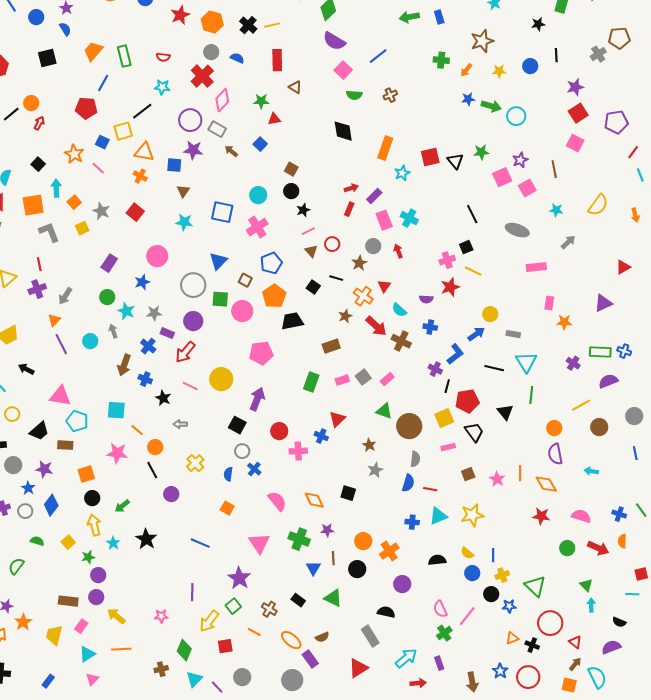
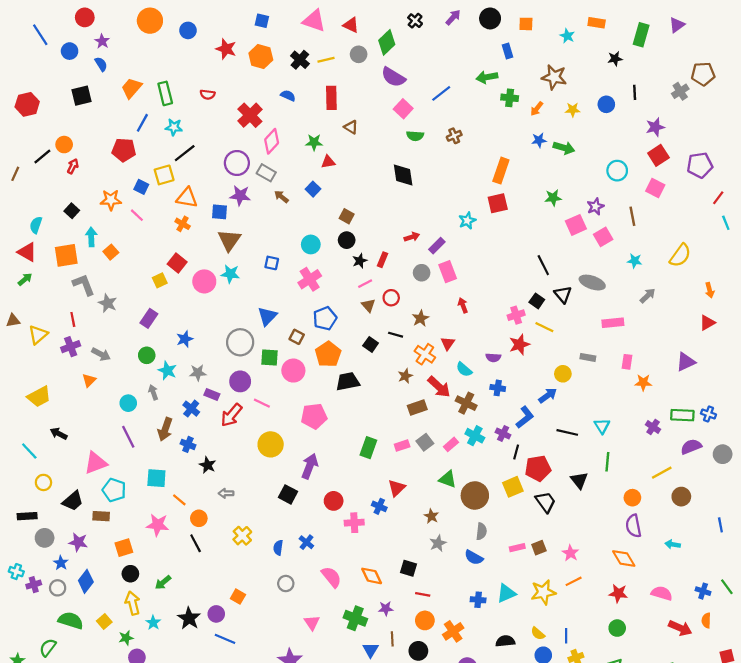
red star: (180, 15) -> (226, 49), turned -30
green arrow: (409, 17) -> (487, 77), moved
brown star: (482, 41) -> (554, 77), turned 30
gray circle: (211, 52) -> (359, 54), moved
cyan star: (162, 87) -> (174, 127), moved
cyan circle: (516, 116) -> (617, 171), moved
orange rectangle: (385, 148) -> (501, 171), moved
orange star: (74, 154) -> (111, 200), turned -30
black triangle: (455, 161) -> (563, 294), moved
brown triangle: (183, 191) -> (229, 240), size x1.6
red rectangle: (349, 209) -> (382, 260), moved
gray star: (101, 211) -> (108, 303), moved
blue square: (222, 212) -> (272, 263), size x0.6
orange arrow: (635, 215) -> (710, 290), moved
cyan cross: (409, 218) -> (475, 436), moved
yellow square: (82, 228) -> (160, 280), moved
gray circle: (373, 246) -> (422, 273), moved
black square: (466, 247) -> (537, 301), turned -32
pink circle: (157, 256) -> (204, 281), moved
gray arrow: (65, 296) -> (101, 354), turned -96
gray rectangle: (513, 334) -> (588, 357), moved
purple line: (61, 344) -> (128, 437), moved
brown rectangle: (331, 346) -> (417, 407), moved
cyan triangle: (526, 362) -> (602, 426), size x0.7
pink line: (190, 386) -> (262, 403), moved
pink triangle: (60, 396) -> (96, 463), turned -30
gray circle: (634, 416) -> (723, 454), moved
pink rectangle: (448, 447) -> (517, 548), moved
gray circle: (242, 451) -> (286, 584), moved
orange line: (520, 473) -> (574, 581), moved, turned 63
blue semicircle: (408, 483) -> (474, 557), turned 102
red line: (430, 489) -> (423, 594), moved
purple circle: (171, 494) -> (216, 614), moved
orange square: (227, 508) -> (238, 597), moved
green semicircle: (37, 541) -> (71, 620), size x1.6
blue line: (200, 543) -> (225, 639), moved
pink triangle: (259, 543) -> (312, 623), size x0.7
green circle: (567, 548) -> (617, 628), moved

